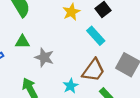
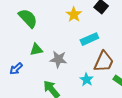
cyan rectangle: (96, 36) -> (89, 39), moved, turned -60

